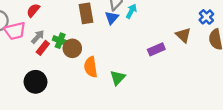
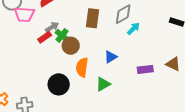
blue triangle: (112, 18) -> (111, 57), moved
brown triangle: (183, 35) -> (173, 64), turned -35
gray arrow: (38, 37) -> (52, 27), moved
black circle: (35, 82) -> (59, 84), moved

